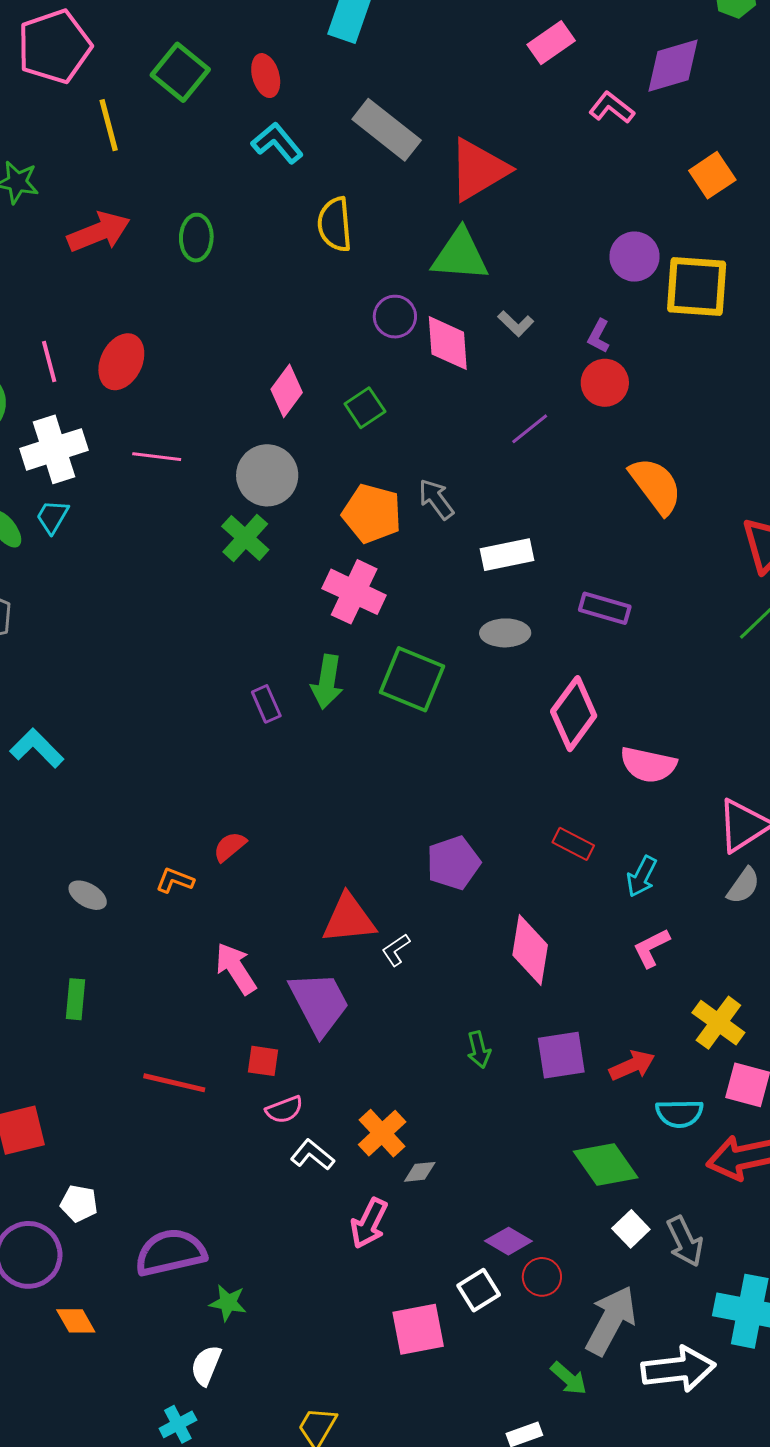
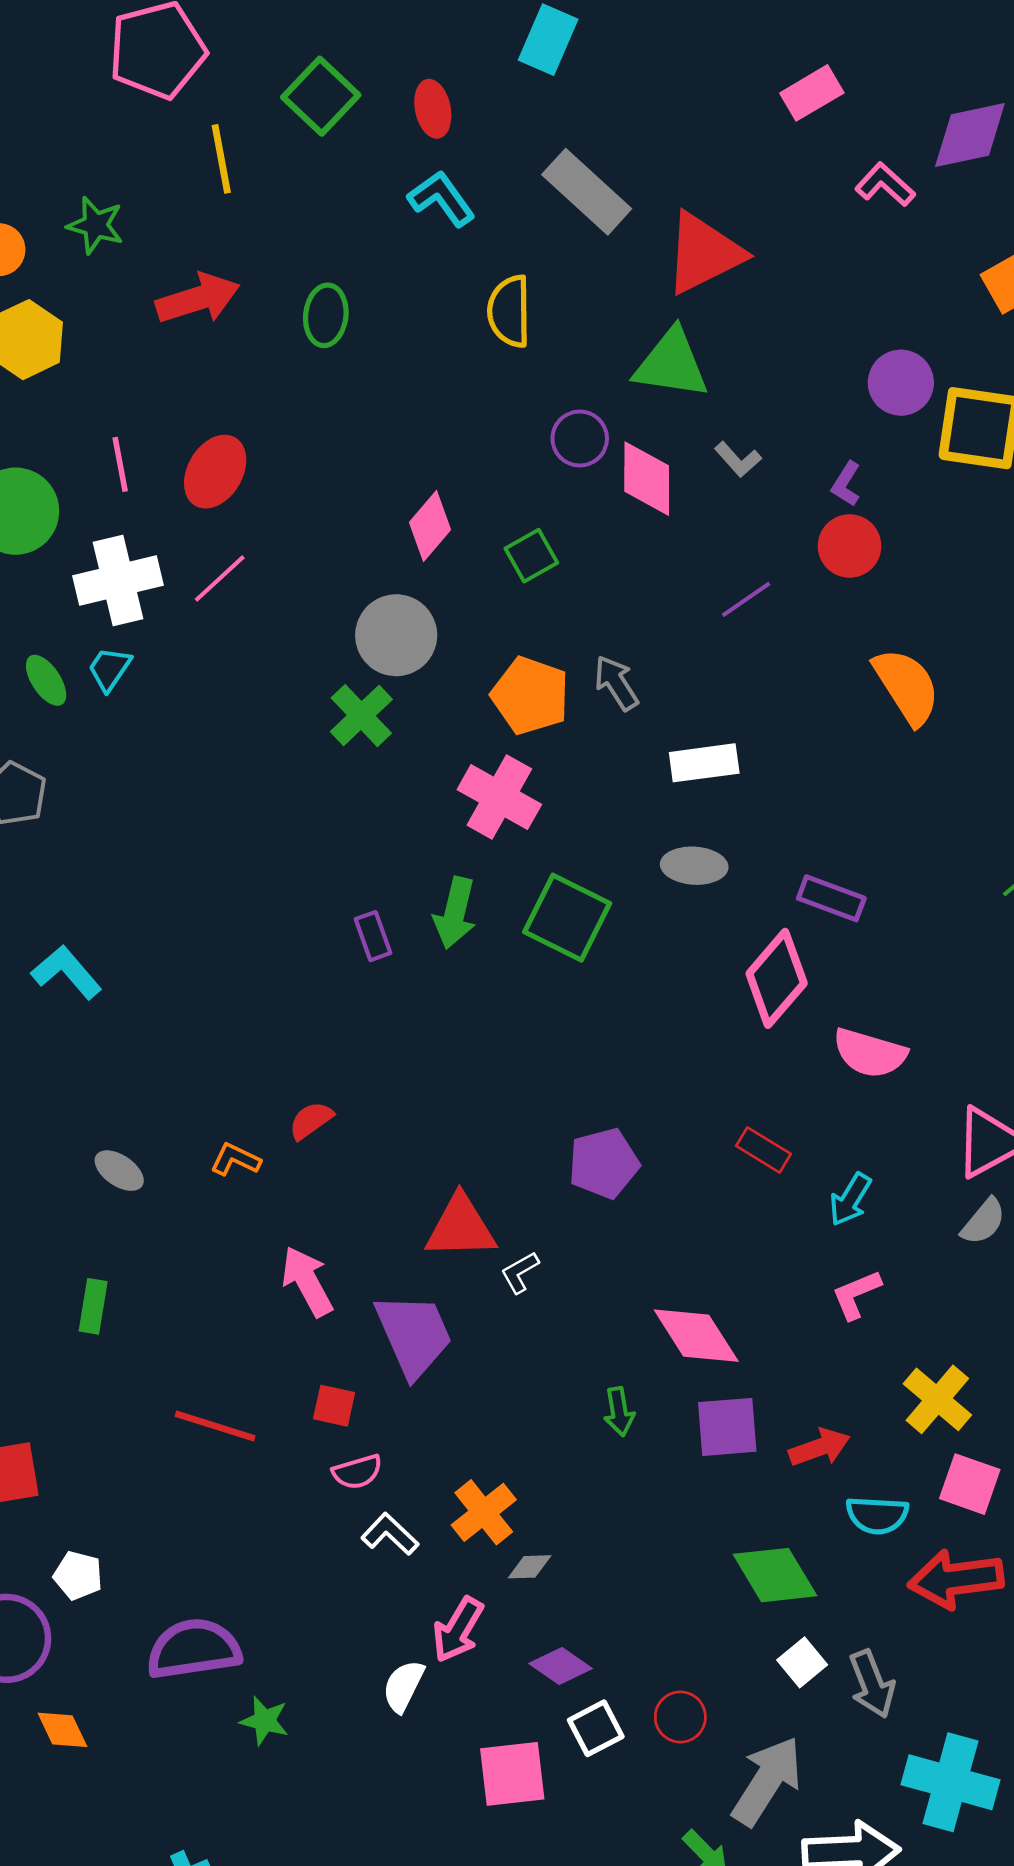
pink line: (157, 457) -> (220, 579), moved, turned -54
purple rectangle: (605, 608) -> (831, 898), moved
pink diamond: (530, 950) -> (696, 1336), moved, turned -46
purple diamond: (508, 1241) -> (561, 1666), moved
white semicircle: (206, 1365) -> (403, 1686), moved

